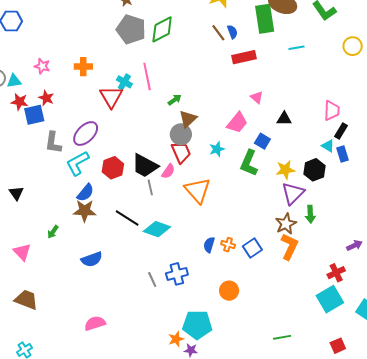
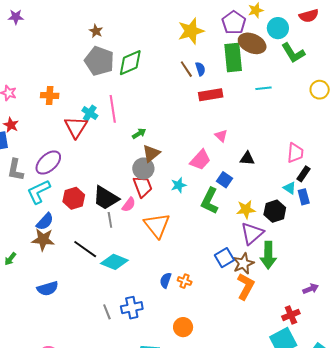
green arrow: (310, 214) -> (268, 255), size x1.5
blue square: (252, 248) -> (224, 258), moved

